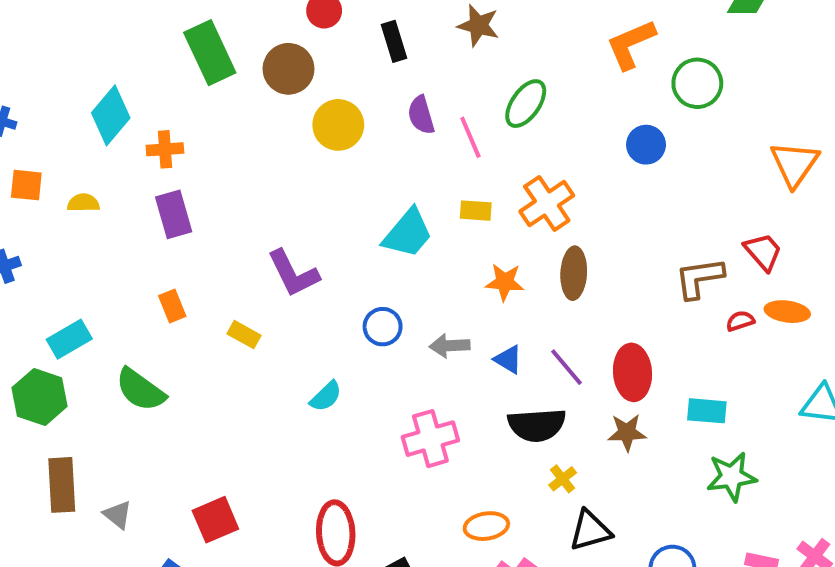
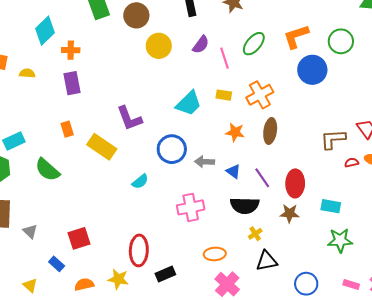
orange L-shape: (631, 44) -> (296, 36), moved
purple semicircle: (421, 115) -> (201, 45), turned -132
blue circle: (646, 145) -> (312, 70), size x1.5
blue circle: (383, 327) -> (172, 149), size x1.5
yellow rectangle: (244, 335) -> (102, 147), size x1.8

